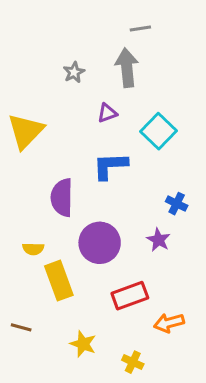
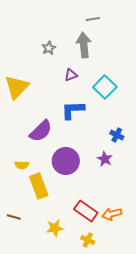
purple semicircle: (62, 198) -> (41, 131), turned -135
red rectangle: (130, 296) -> (86, 211), moved, turned 55
yellow star: (83, 344) -> (55, 228), turned -30

